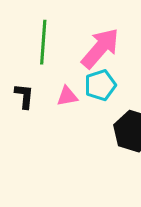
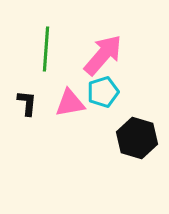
pink triangle: (67, 96) -> (70, 103), size x1.4

